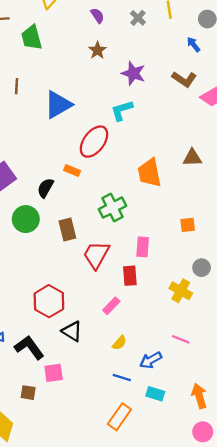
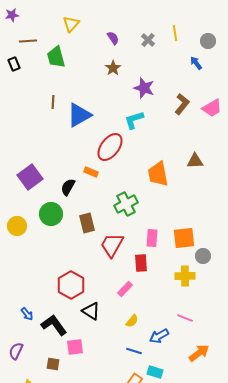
brown L-shape: (184, 79) -> (182, 104), moved, turned -85
brown line: (17, 86) -> (53, 102), moved
orange square: (188, 225) -> (184, 238), moved, size x1.6
yellow cross: (181, 291) -> (185, 276), turned -30
cyan rectangle: (155, 394) -> (155, 372), moved
orange arrow: (199, 396) -> (199, 353), moved, turned 70

